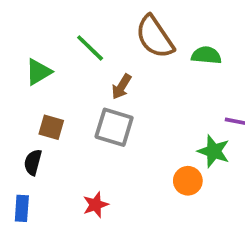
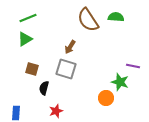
green line: (90, 48) -> (28, 18), moved, turned -66
green semicircle: (206, 55) -> (116, 17), moved
black semicircle: (33, 162) -> (44, 88), moved

